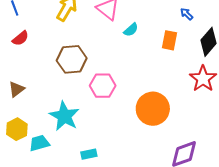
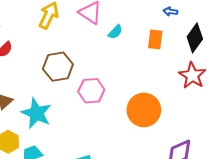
blue arrow: (187, 14) -> (170, 11), turned -32
cyan star: (64, 116) -> (36, 113), moved

